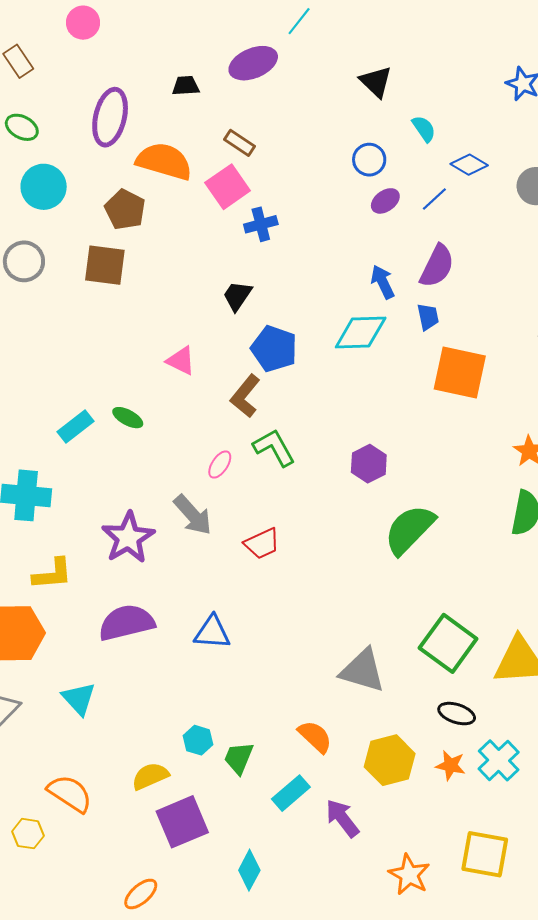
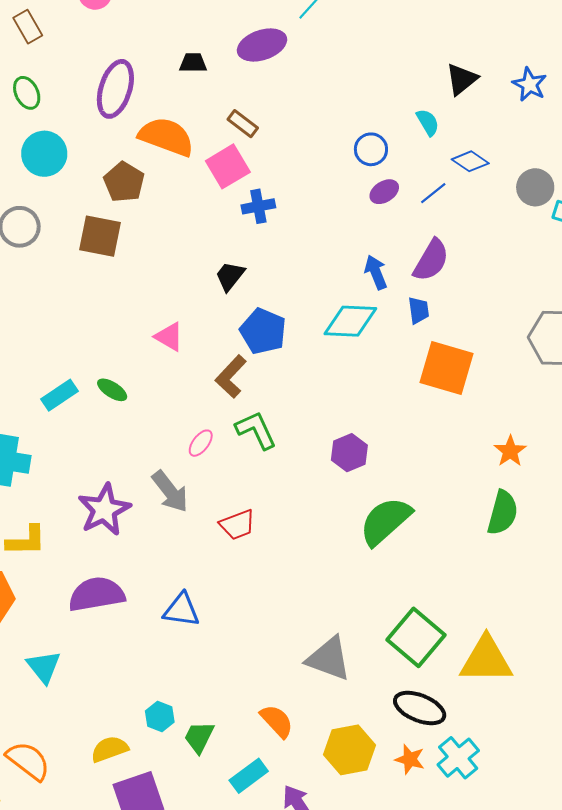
black triangle: (376, 82) -> (462, 79), moved, turned 33
green ellipse: (22, 127) -> (27, 93), turned 32
black ellipse: (457, 714) -> (420, 708), size x1.4

